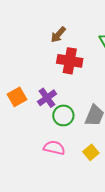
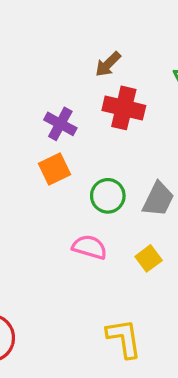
orange square: (17, 97) -> (55, 169), moved
purple cross: (47, 98) -> (60, 124), moved, turned -30

